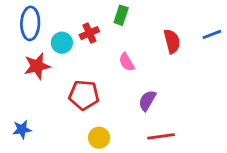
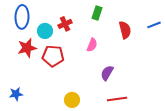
green rectangle: (121, 15) -> (97, 13), moved
pink semicircle: (127, 62) -> (92, 45), turned -128
red pentagon: (84, 95) -> (53, 56), moved

